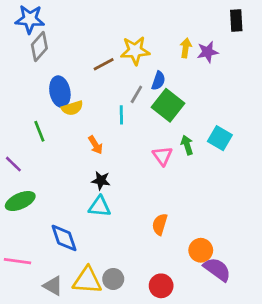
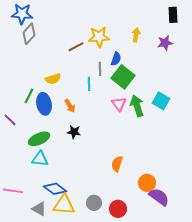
purple star: (208, 52) -> (165, 43), moved
blue ellipse: (60, 92) -> (44, 104), moved
gray line: (136, 94) -> (100, 69), turned -32
green line: (39, 131) -> (29, 96), turned 49
green arrow: (187, 145) -> (137, 106), size x1.5
pink triangle: (162, 156) -> (119, 104), moved
green ellipse: (20, 201) -> (39, 139), moved
cyan triangle: (100, 206) -> (40, 159), moved
blue diamond: (64, 238) -> (55, 189), moved, turned -35
gray circle: (113, 279) -> (94, 203), moved

